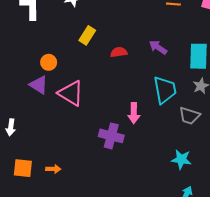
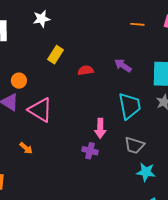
gray trapezoid: (189, 116) -> (134, 145), moved
purple cross: (111, 136) -> (90, 151), moved, size x0.7
orange arrow: (53, 169) -> (26, 148), moved, turned 40

